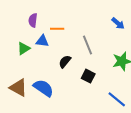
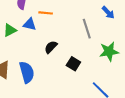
gray line: (87, 45) -> (87, 29), moved
blue semicircle: (43, 88) -> (27, 72), turned 35

